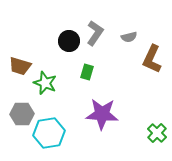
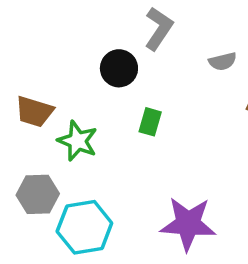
gray L-shape: (95, 33) -> (159, 29), moved
purple star: (102, 114) -> (188, 224), moved

